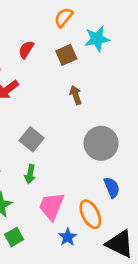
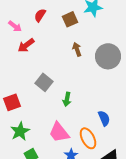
gray circle: (101, 143) -> (108, 56), moved
green arrow: (30, 174) -> (67, 99), moved
pink trapezoid: (52, 206) -> (59, 132), turned -60

